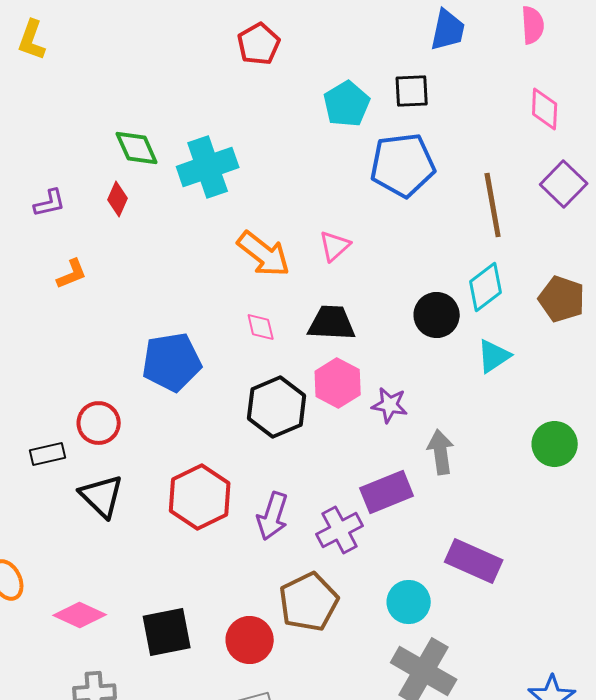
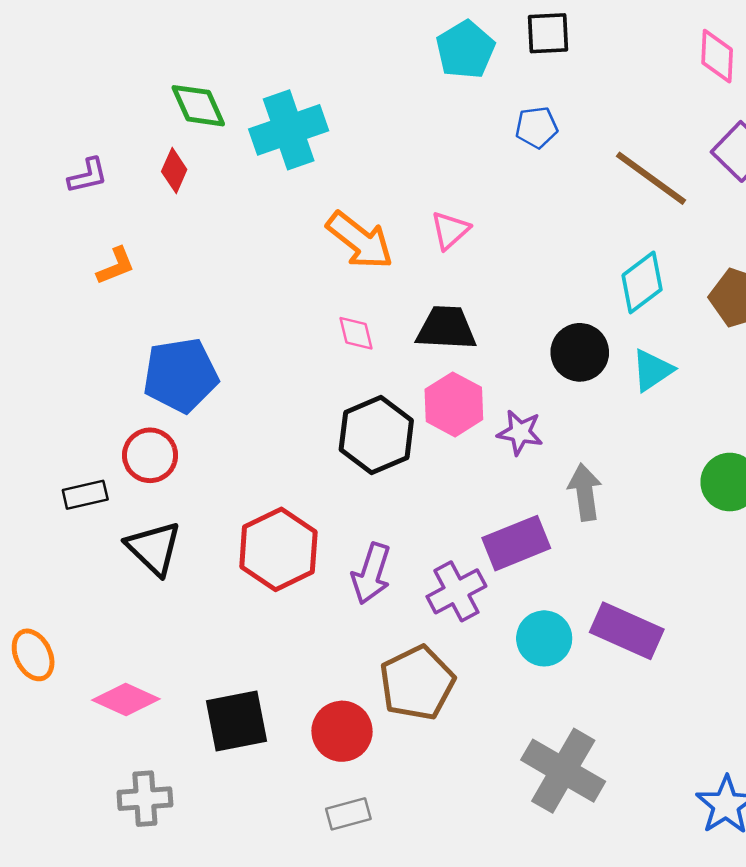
blue pentagon: (403, 165) -> (537, 127), size x0.5
brown line: (493, 205) -> (651, 178), turned -44
black circle: (437, 315) -> (580, 352), moved
blue pentagon: (172, 362) -> (181, 375), moved
cyan circle: (409, 602) -> (544, 638), moved

